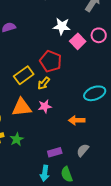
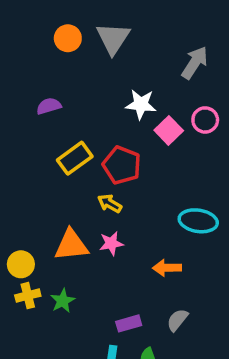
yellow rectangle: (24, 75) -> (75, 158), moved
yellow arrow: (44, 83) -> (110, 203), turned 80
cyan ellipse: (95, 93) -> (198, 221), turned 30

